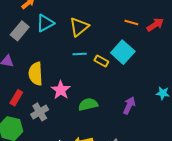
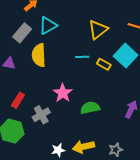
yellow triangle: (79, 27) -> (98, 30), moved
yellow semicircle: (36, 74) -> (39, 55), moved

